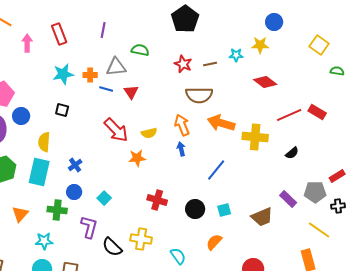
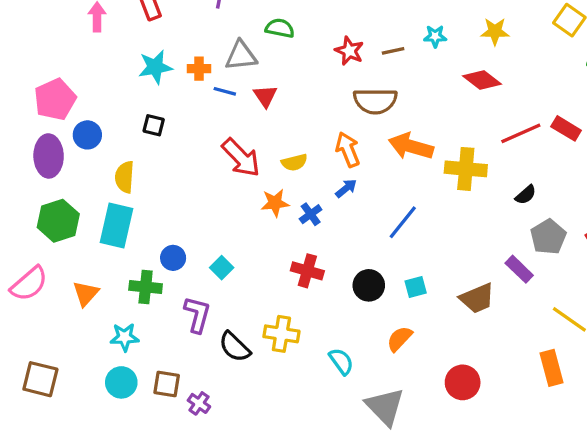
yellow star: (260, 45) -> (495, 31), moved
blue arrow: (181, 149) -> (346, 188), turned 64
blue cross: (75, 165) -> (311, 214), moved
gray pentagon: (315, 192) -> (548, 237), moved, turned -30

